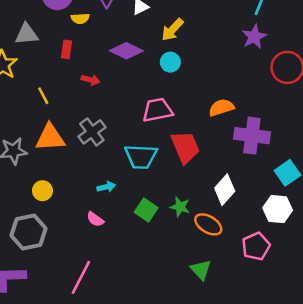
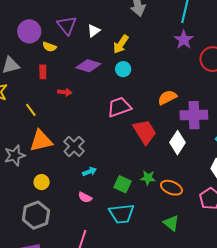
yellow semicircle: (80, 18) -> (49, 47), turned 32
gray cross: (92, 132) -> (74, 146), moved
cyan trapezoid: (141, 156) -> (121, 214), moved
white diamond: (225, 190) -> (177, 143), moved

